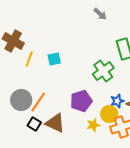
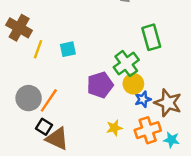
purple pentagon: (81, 101) -> (100, 85), moved
yellow circle: (109, 114) -> (133, 84), moved
brown triangle: (55, 123) -> (57, 139), moved

